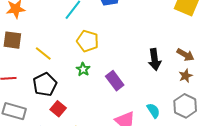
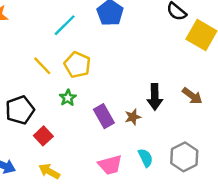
yellow line: (43, 53) -> (42, 66), moved
brown star: (186, 76) -> (133, 117), moved
red square: (58, 109) -> (43, 136), moved

